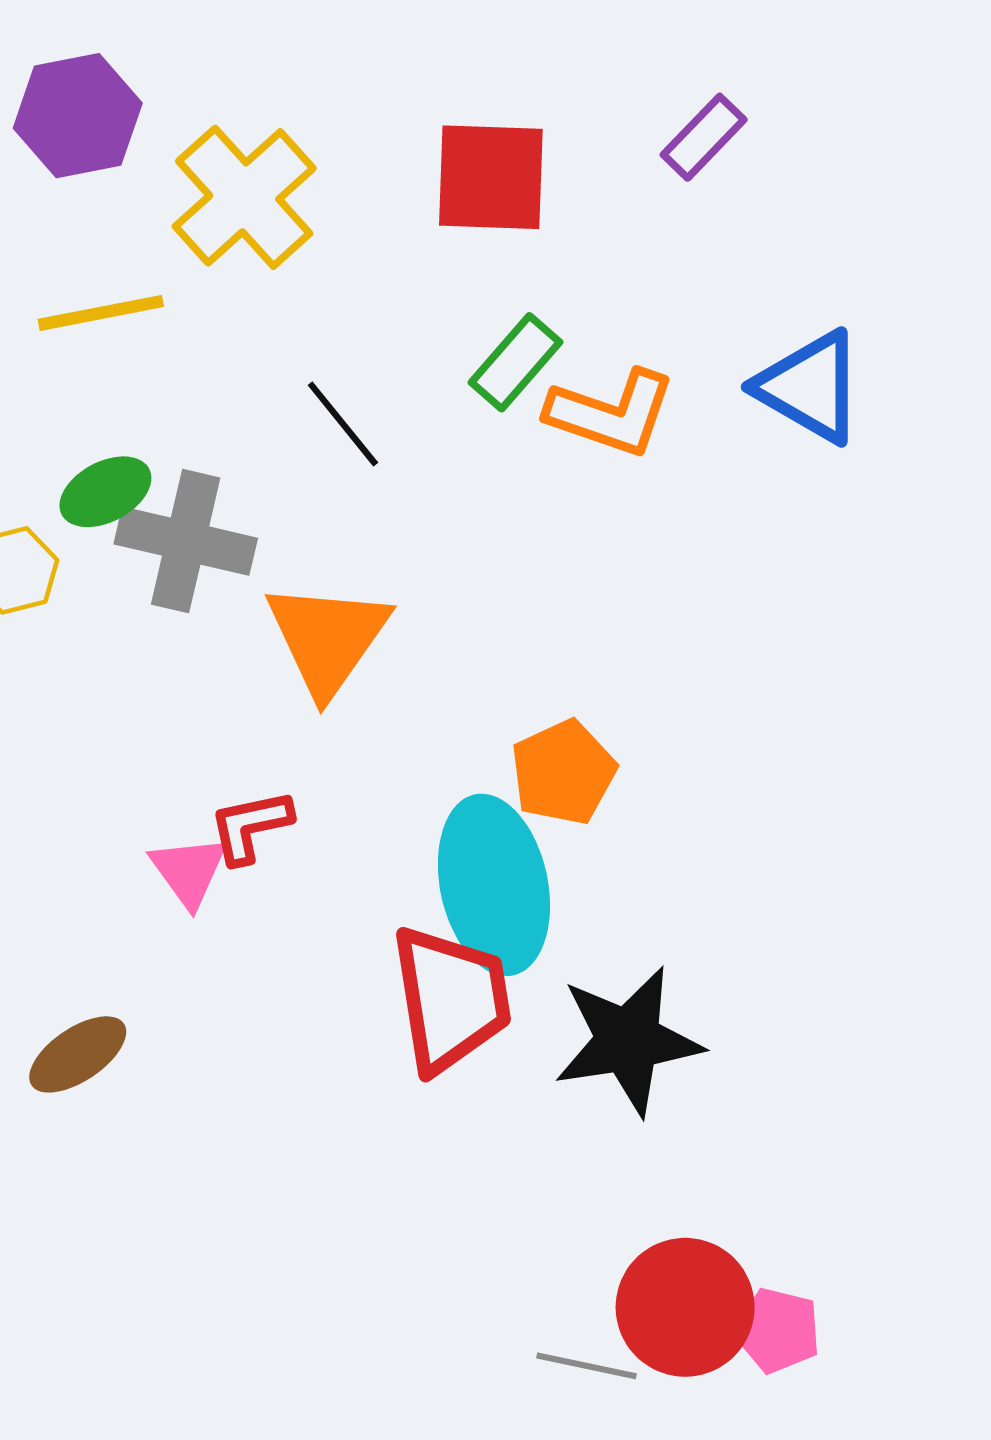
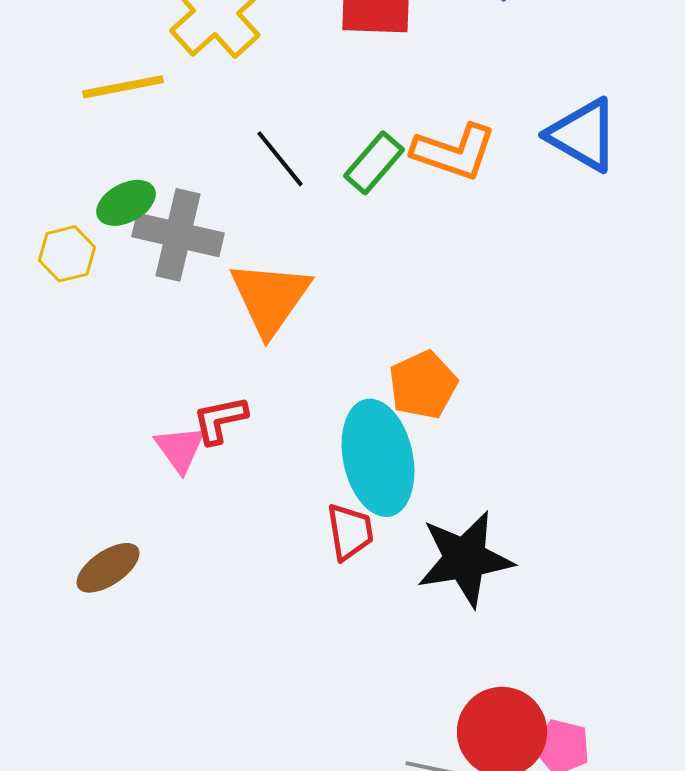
green rectangle: (516, 362) -> (374, 163), moved
red trapezoid: (451, 999) -> (350, 532), size x0.6

